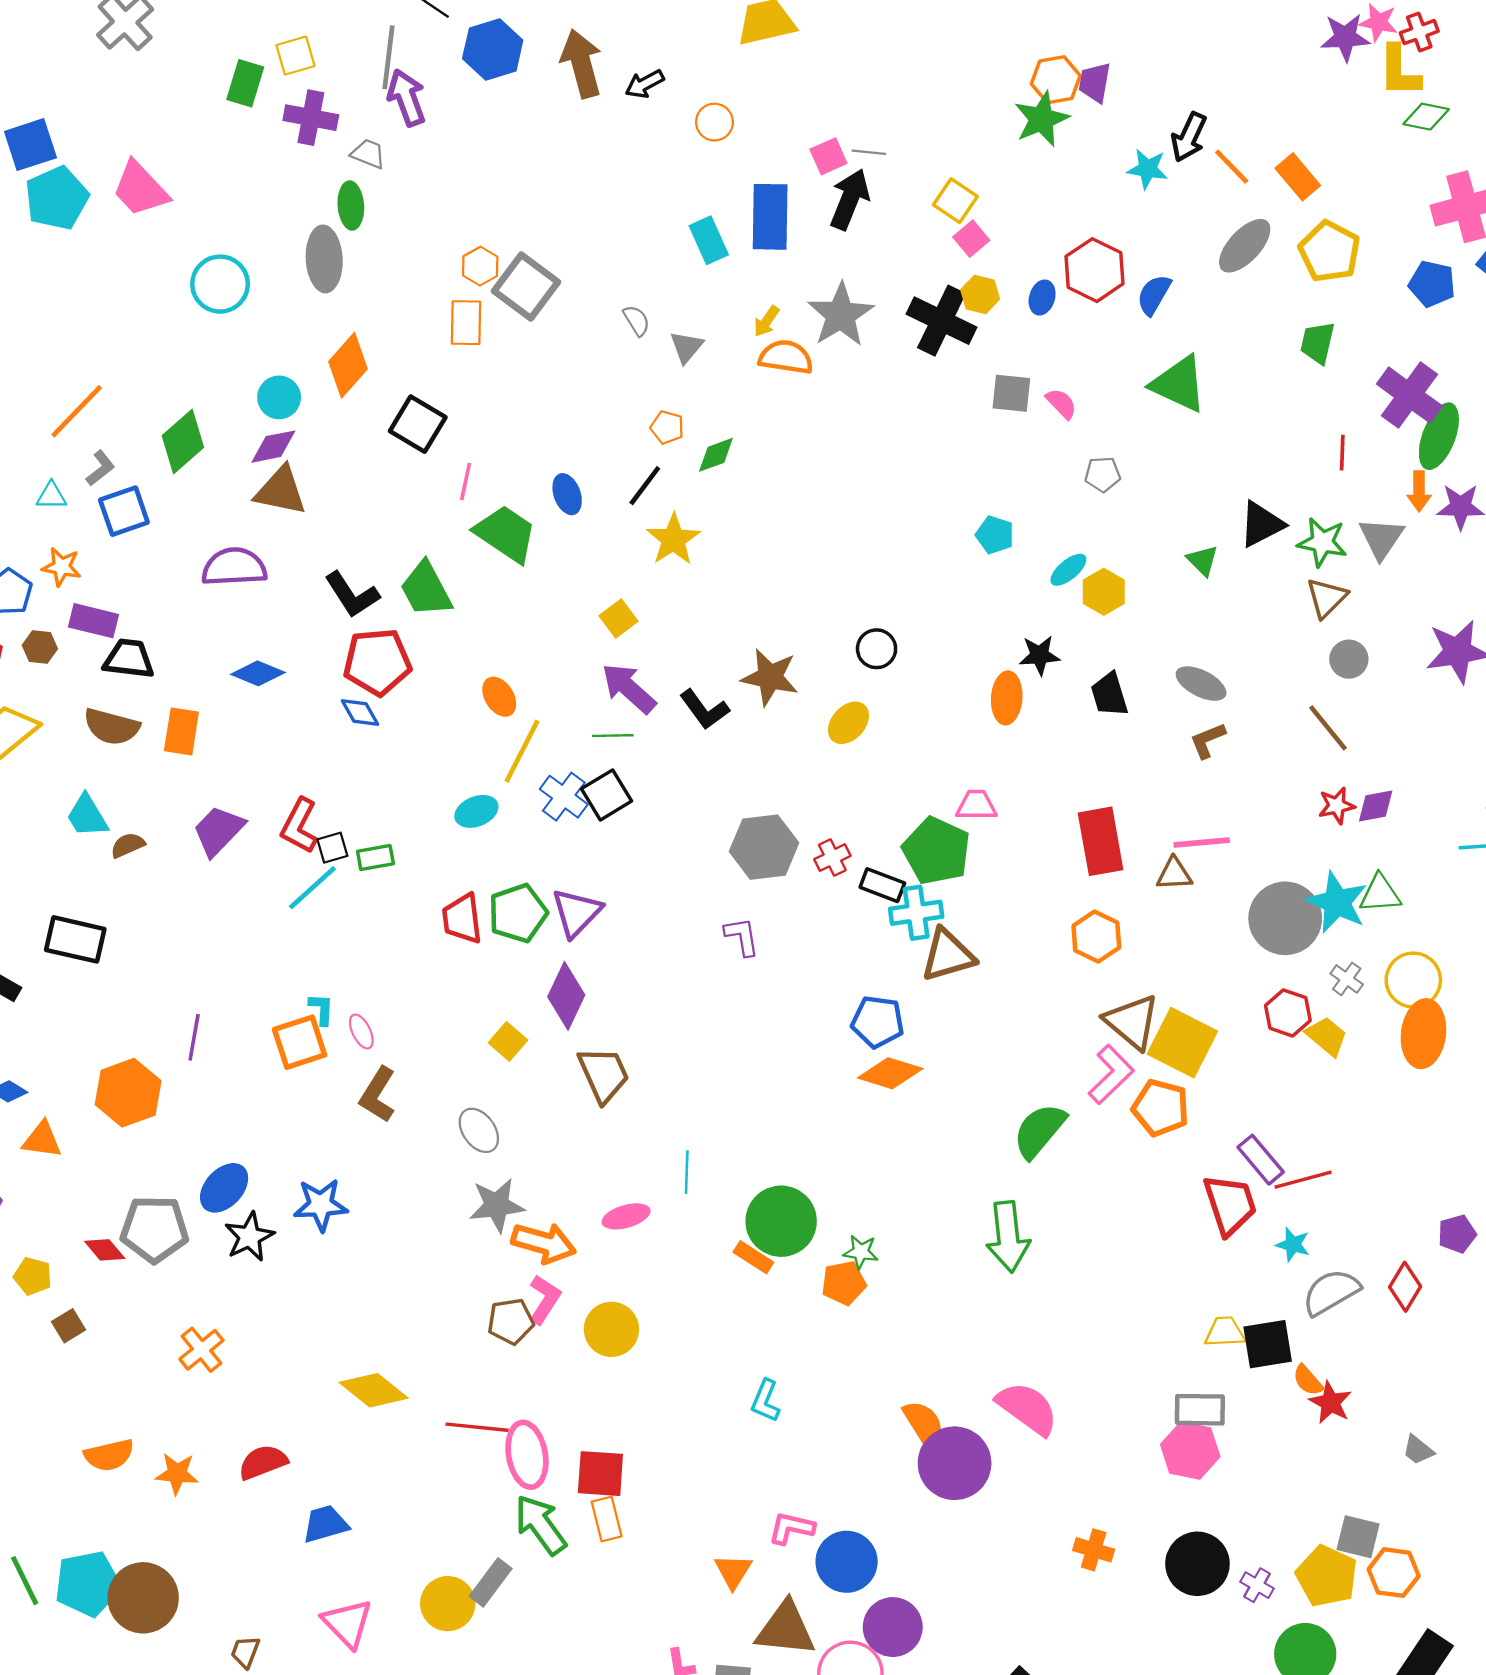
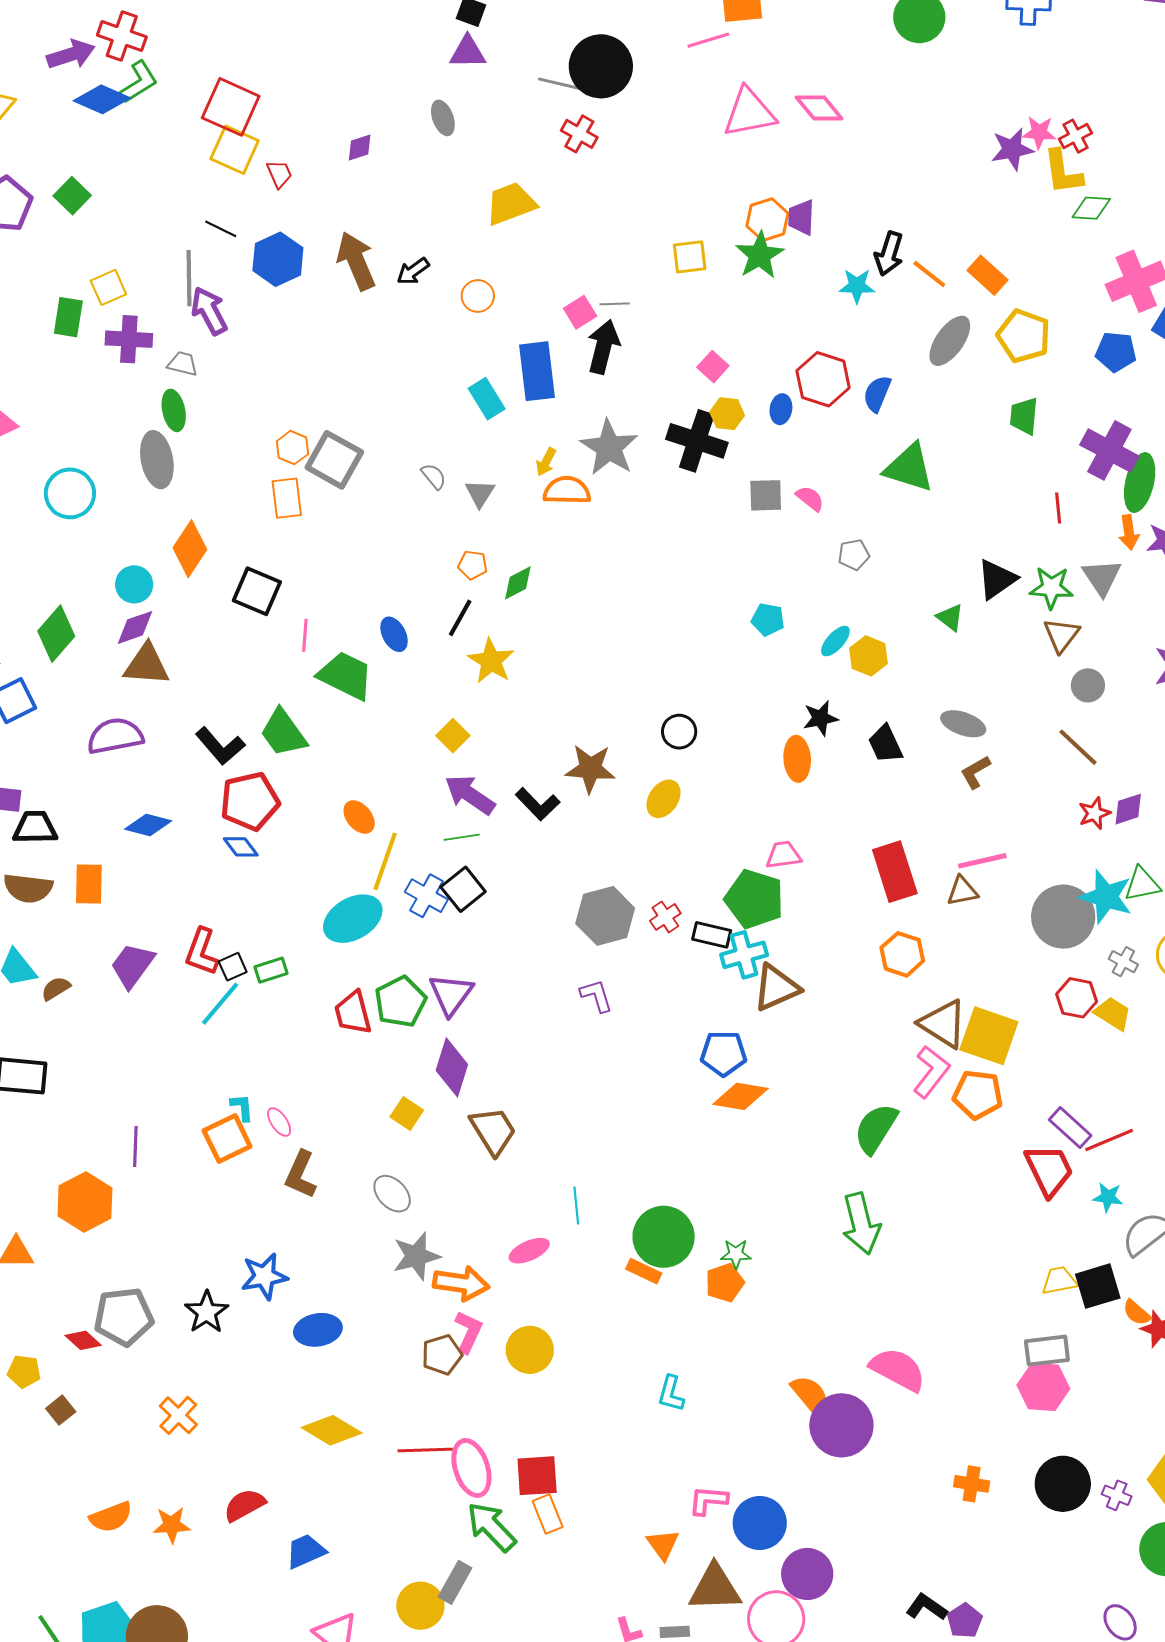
yellow square: (955, 201) -> (690, 257), moved, turned -33
cyan ellipse: (476, 811) -> (353, 919), size x1.6
blue ellipse: (224, 1188) -> (318, 1330), moved, turned 45

